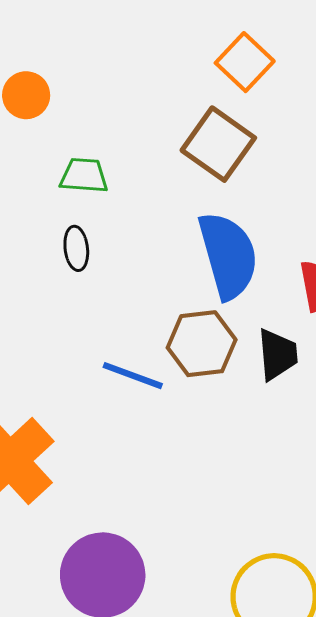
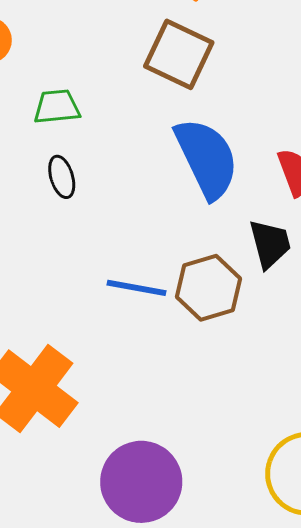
brown hexagon: (202, 344) -> (209, 288), moved

